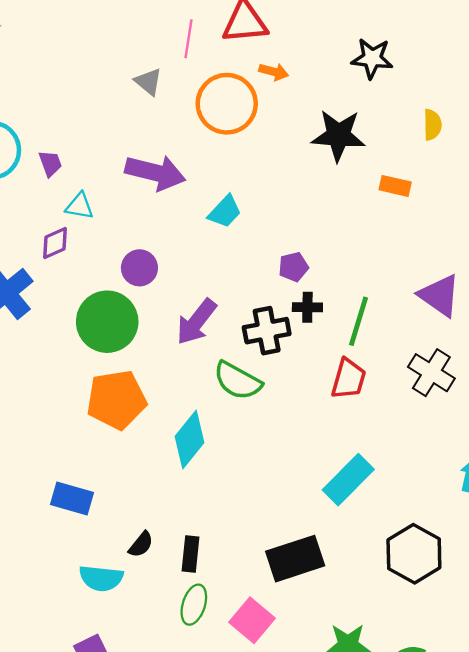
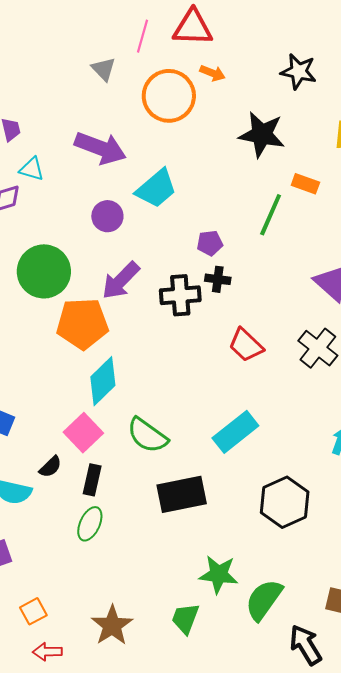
cyan trapezoid: (225, 212) -> (156, 189), size x1.4
purple circle: (139, 268) -> (107, 216), moved
green line: (358, 321) -> (271, 215), moved
red trapezoid: (349, 379) -> (246, 345), turned 111
green semicircle: (238, 381) -> (147, 435), moved
orange pentagon: (116, 400) -> (82, 324), moved
pink square: (252, 620) -> (83, 433), moved

